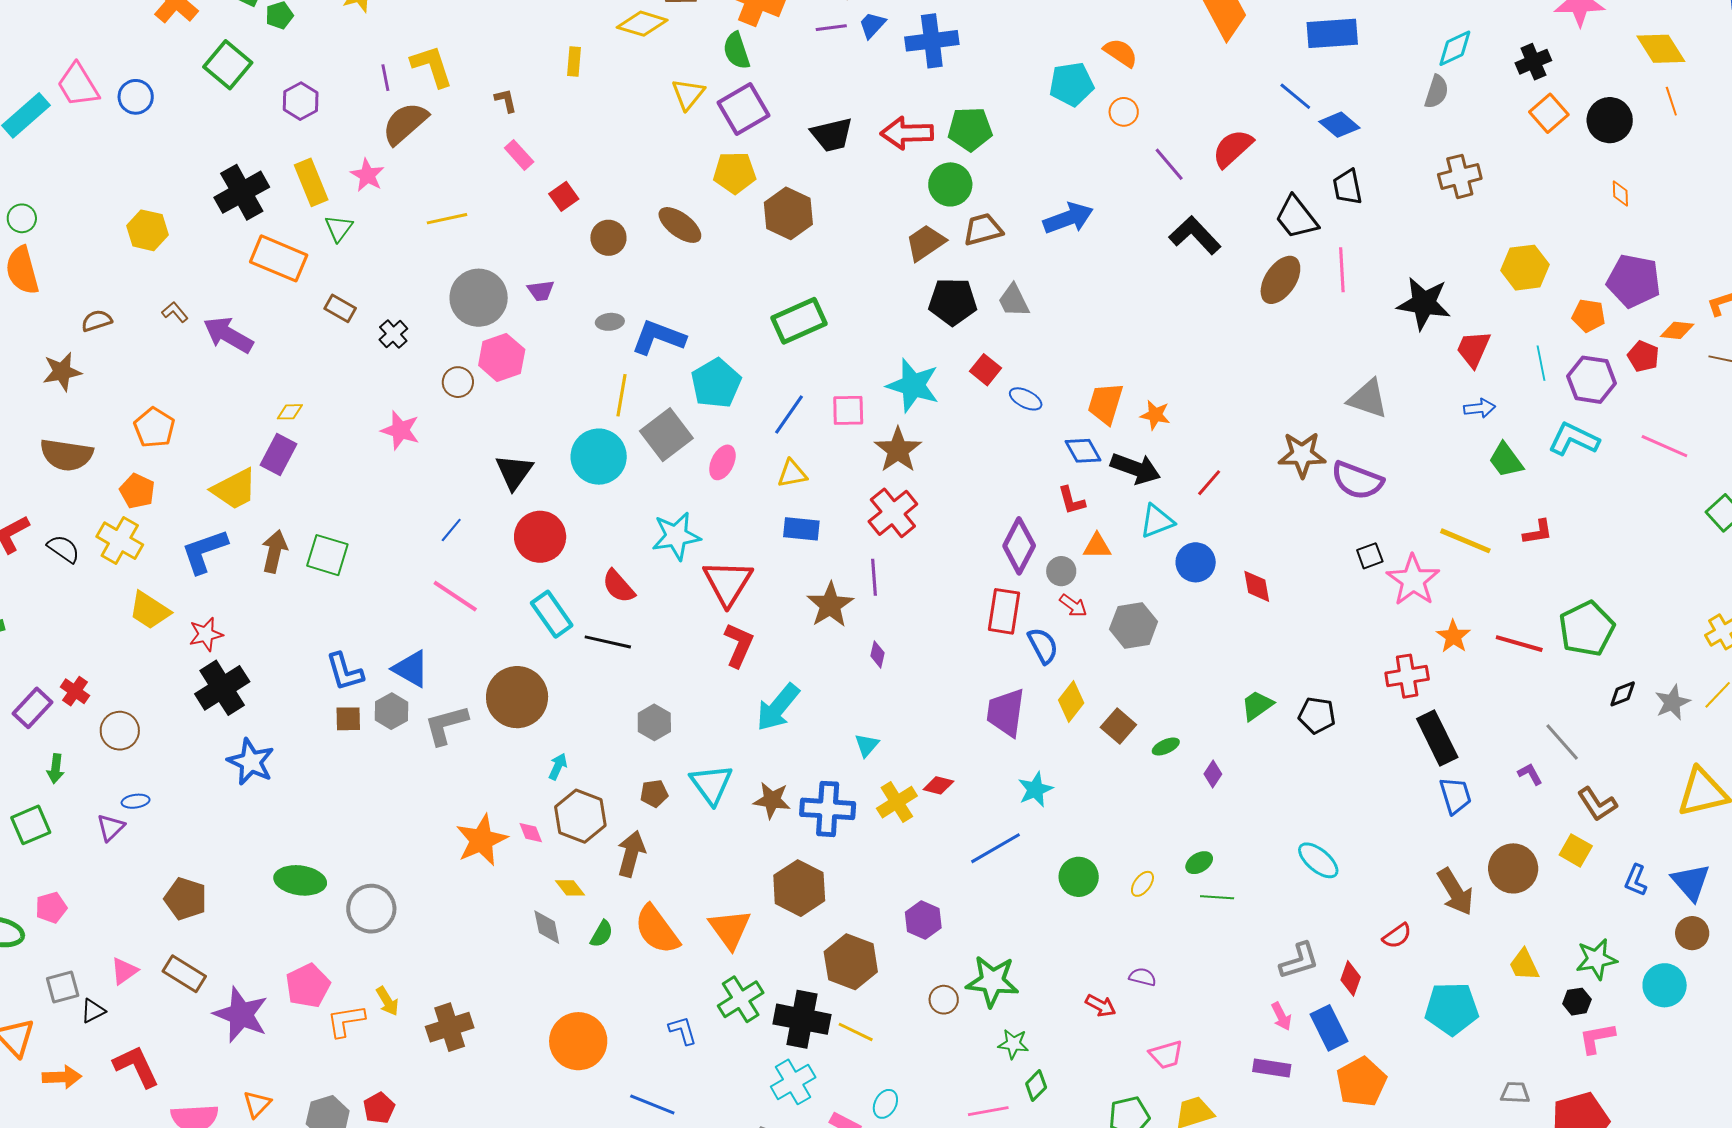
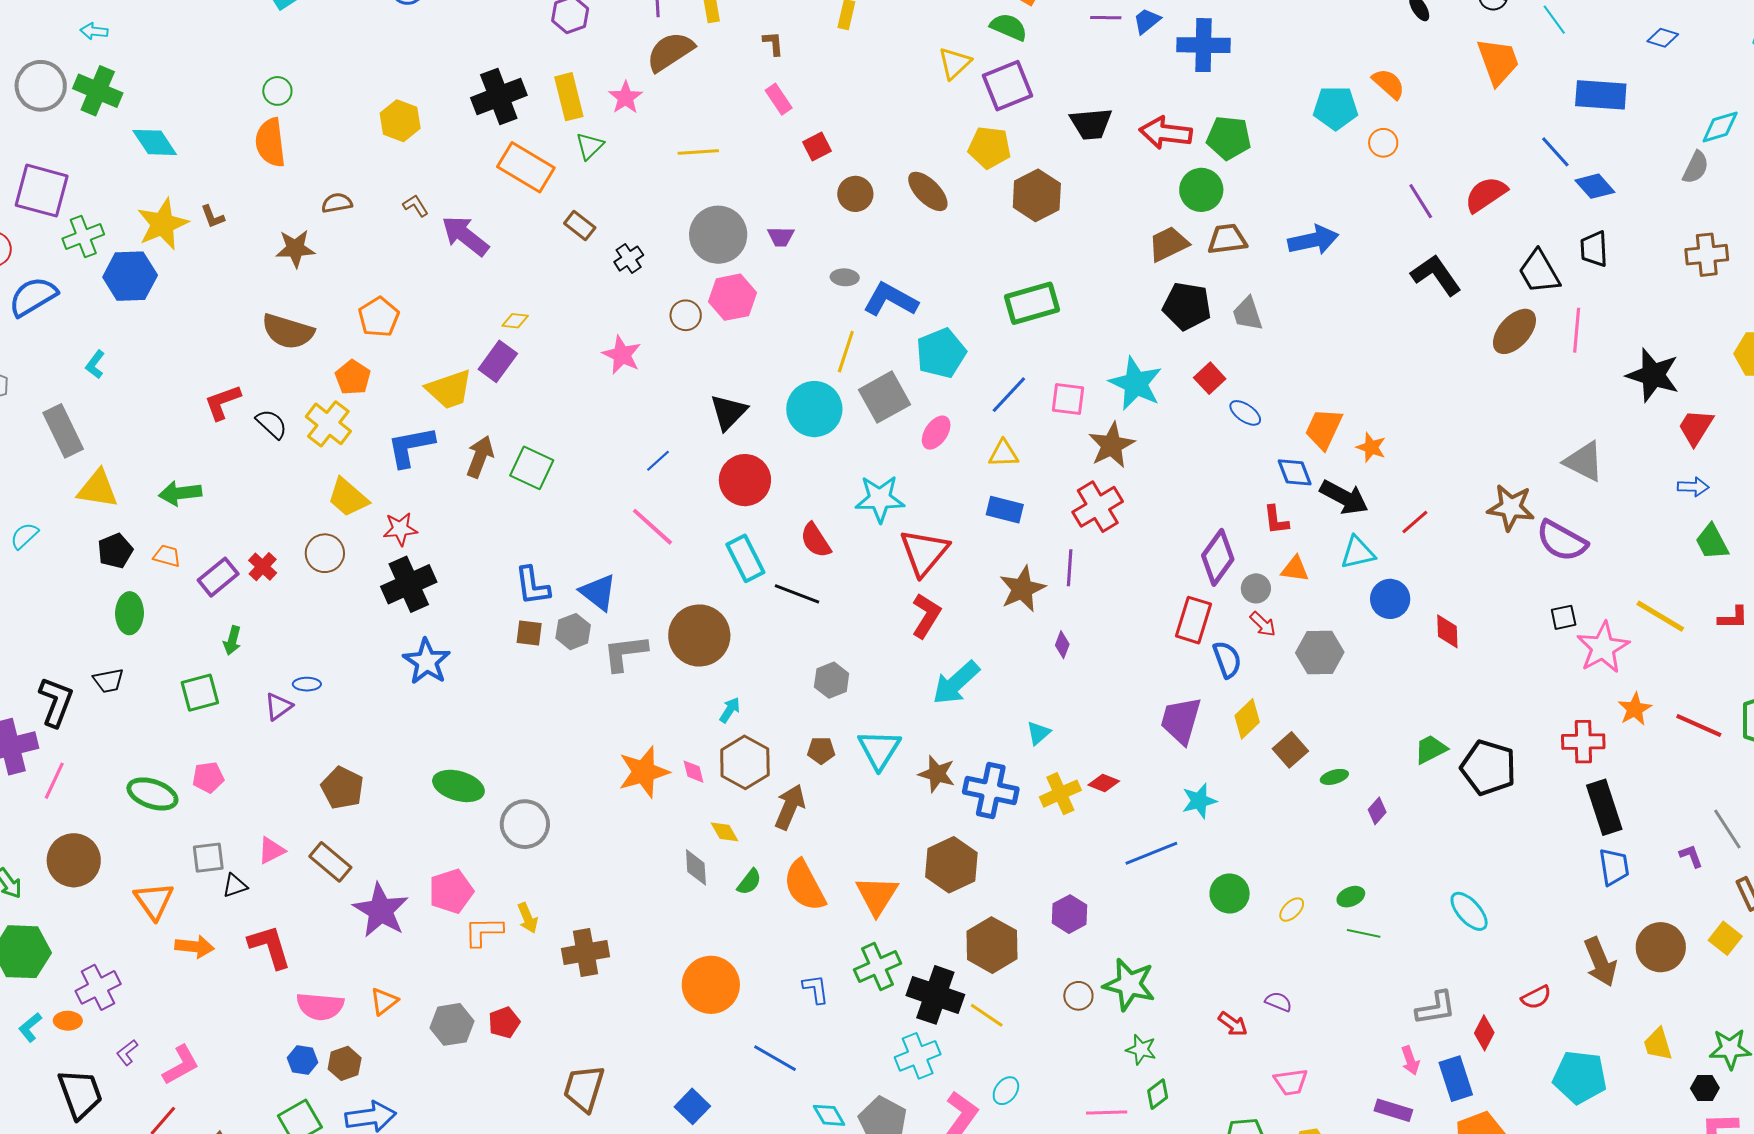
green semicircle: (736, 51) -> (1009, 27), turned 123
black pentagon: (1317, 715) -> (1488, 768), size x1.5
brown circle: (120, 731) -> (325, 553), moved

